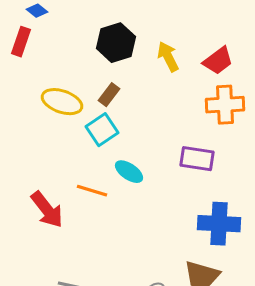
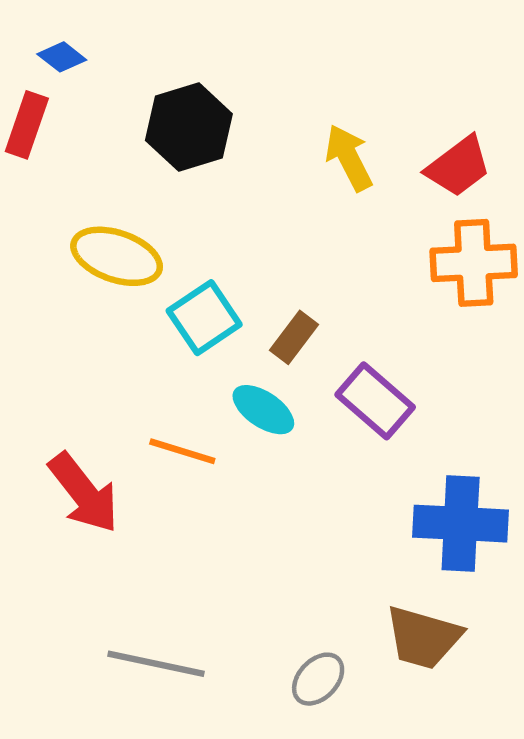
black hexagon: (116, 43) -> (189, 127), moved
brown rectangle: (109, 95) -> (294, 337), moved
purple rectangle: (197, 159) -> (375, 401), moved, turned 32

